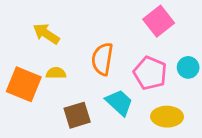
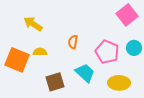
pink square: (159, 21) -> (127, 15), moved
orange semicircle: (102, 59) -> (73, 42), size x0.6

